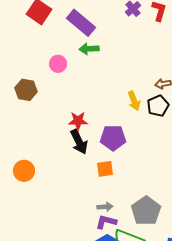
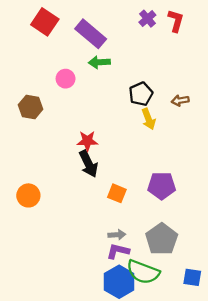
black pentagon: (158, 106) -> (141, 94), moved
purple pentagon: (113, 138) -> (162, 186), moved
orange square: (105, 169) -> (117, 193), turned 30

